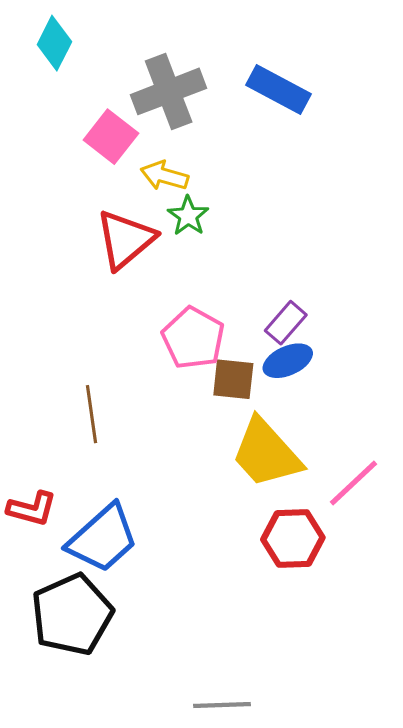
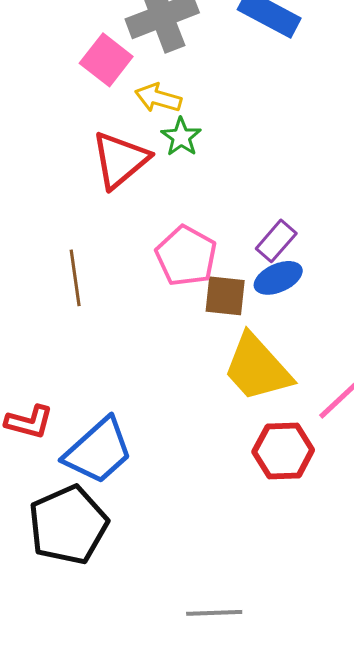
brown line: (91, 414) -> (75, 278), moved

